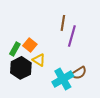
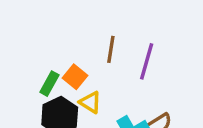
brown line: (63, 23) -> (111, 49), moved

